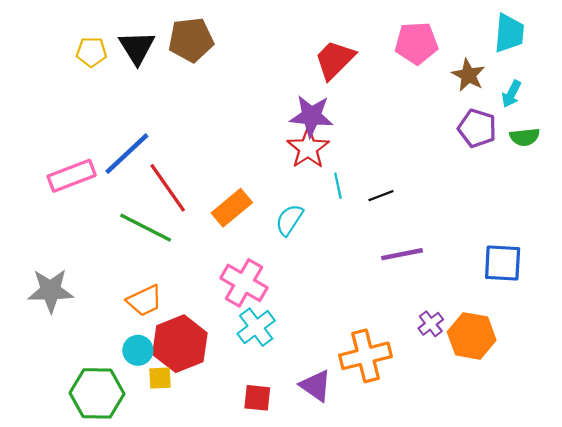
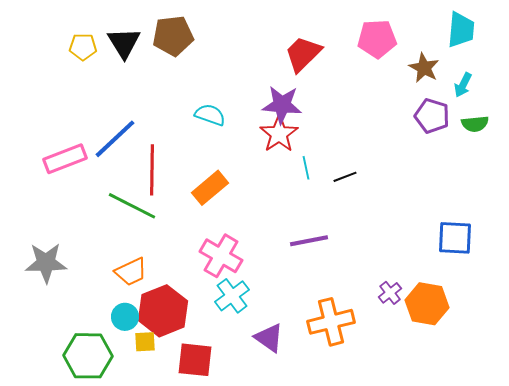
red line: (168, 188) -> (152, 170), turned 36
cyan semicircle: (289, 220) -> (210, 115), moved, turned 76
purple line: (402, 254) -> (309, 241), moved
purple triangle: (316, 386) -> (269, 338), moved
red square: (257, 398) -> (195, 360), moved, size x1.4

